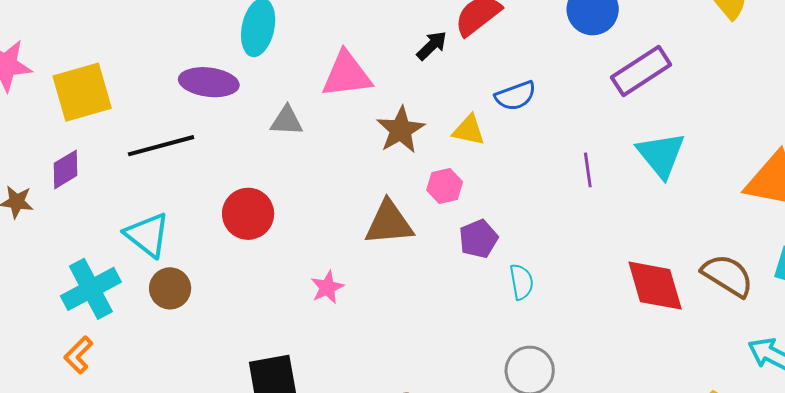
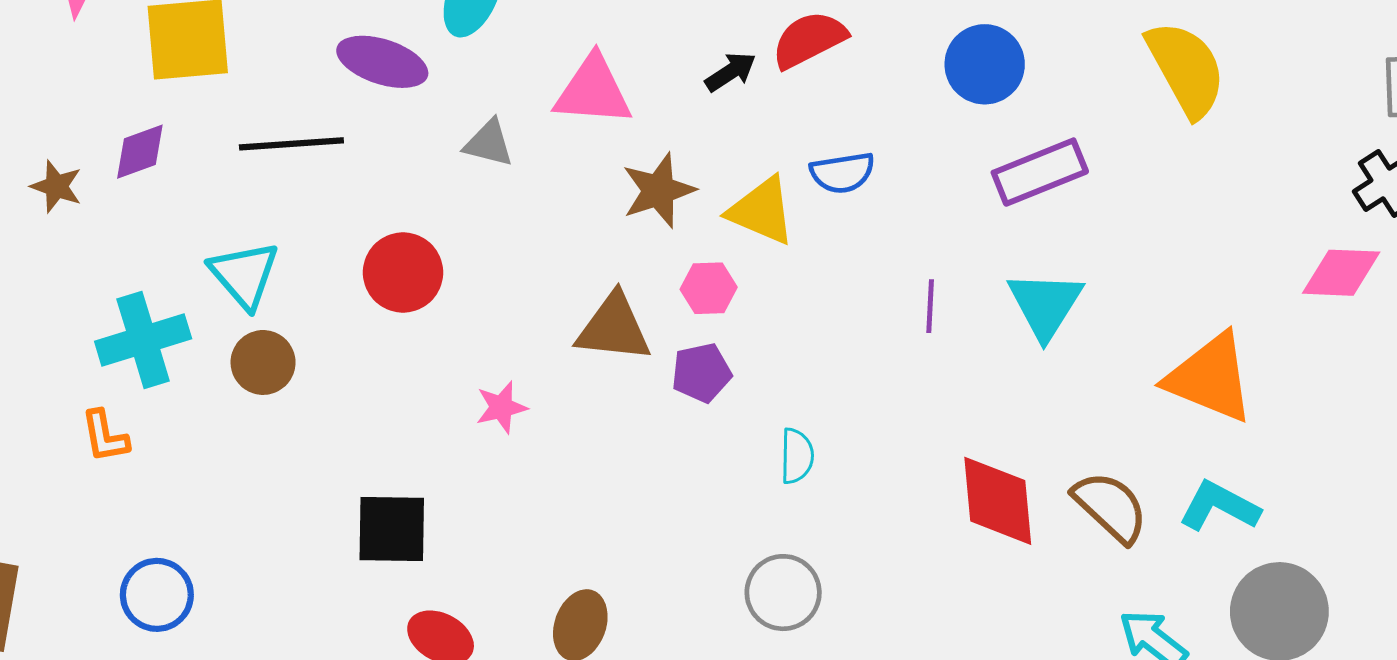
yellow triangle: (469, 130) -> (762, 211), size x1.4
purple pentagon: (478, 239) -> (701, 373), moved
orange L-shape: (78, 355) -> (105, 436), turned -66

